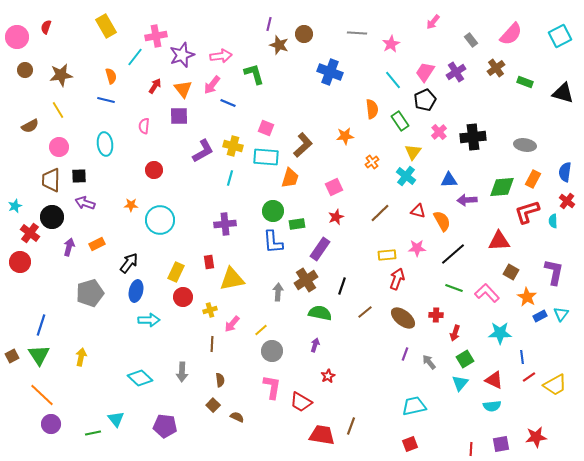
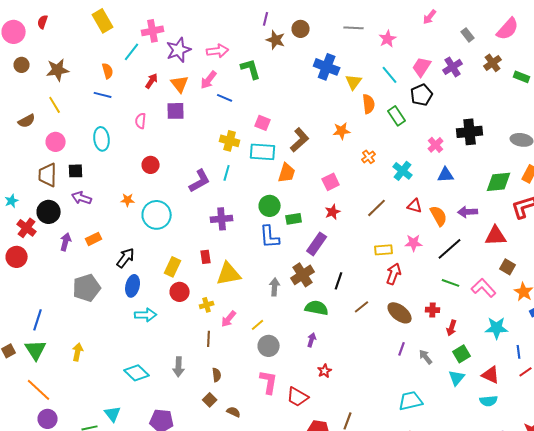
pink cross: (439, 132) -> (436, 145), moved
purple L-shape: (203, 151) -> (200, 181), moved
yellow triangle: (413, 152) -> (354, 82), moved
purple arrow: (467, 200) -> (468, 212), moved

